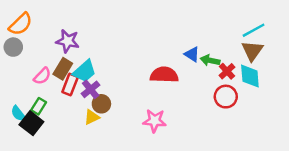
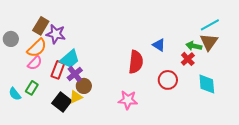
orange semicircle: (21, 24) -> (37, 48), moved
green arrow: (210, 60) -> (194, 46), moved
brown rectangle: (63, 69) -> (41, 26), moved
red semicircle: (164, 75) -> (136, 62), turned 95
cyan diamond: (250, 76) -> (207, 84), moved
red circle: (226, 97) -> (168, 80), moved
black square: (31, 123) -> (62, 102), moved

